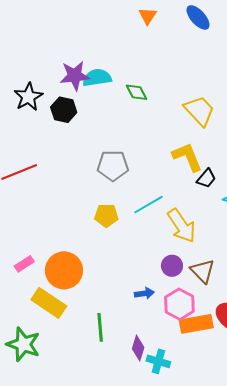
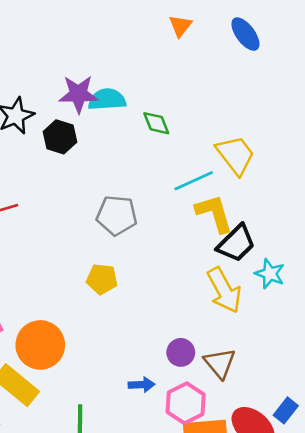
black trapezoid: (206, 178) -> (236, 244), size x1.5
cyan line: (148, 205) -> (194, 181), moved
yellow arrow: (181, 226) -> (224, 290), moved

